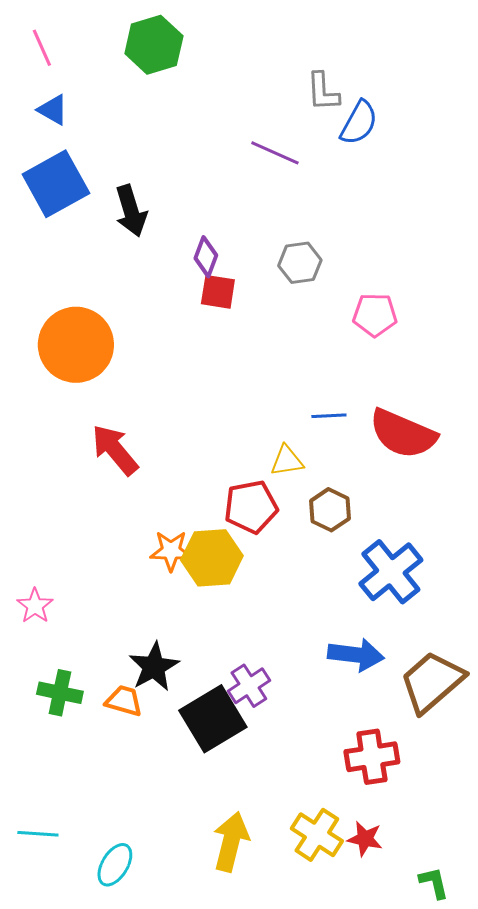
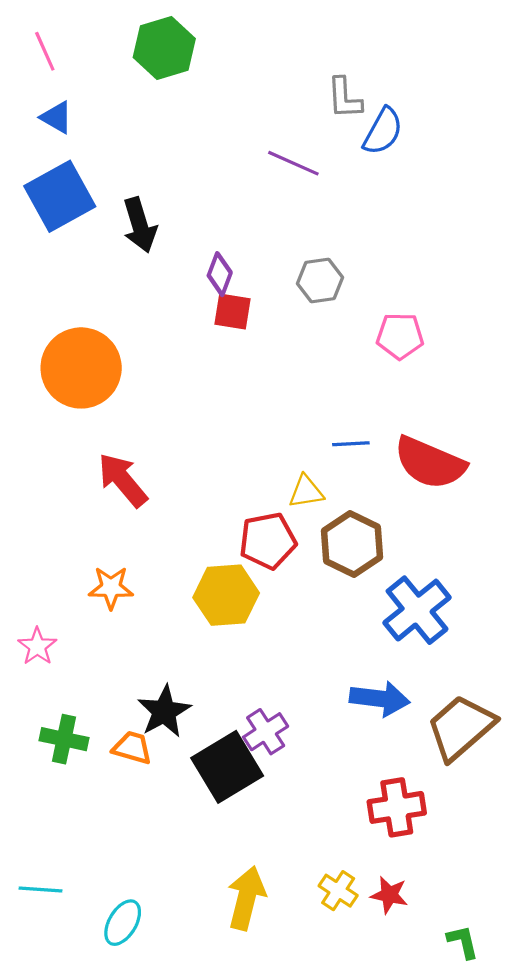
brown hexagon: (330, 510) -> (352, 544), size x1.4
orange star: (171, 551) -> (111, 588), moved
yellow cross: (317, 835) -> (338, 891), size x0.7

